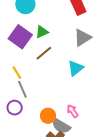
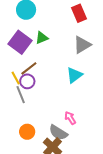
brown line: (44, 53) -> (29, 68), moved
purple circle: (15, 108) -> (27, 81), moved
orange circle: (48, 116) -> (27, 132), moved

